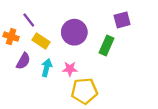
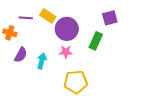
purple line: (29, 20) -> (26, 18), turned -48
yellow rectangle: (41, 41) -> (48, 16), moved
pink star: (70, 69) -> (66, 52), moved

